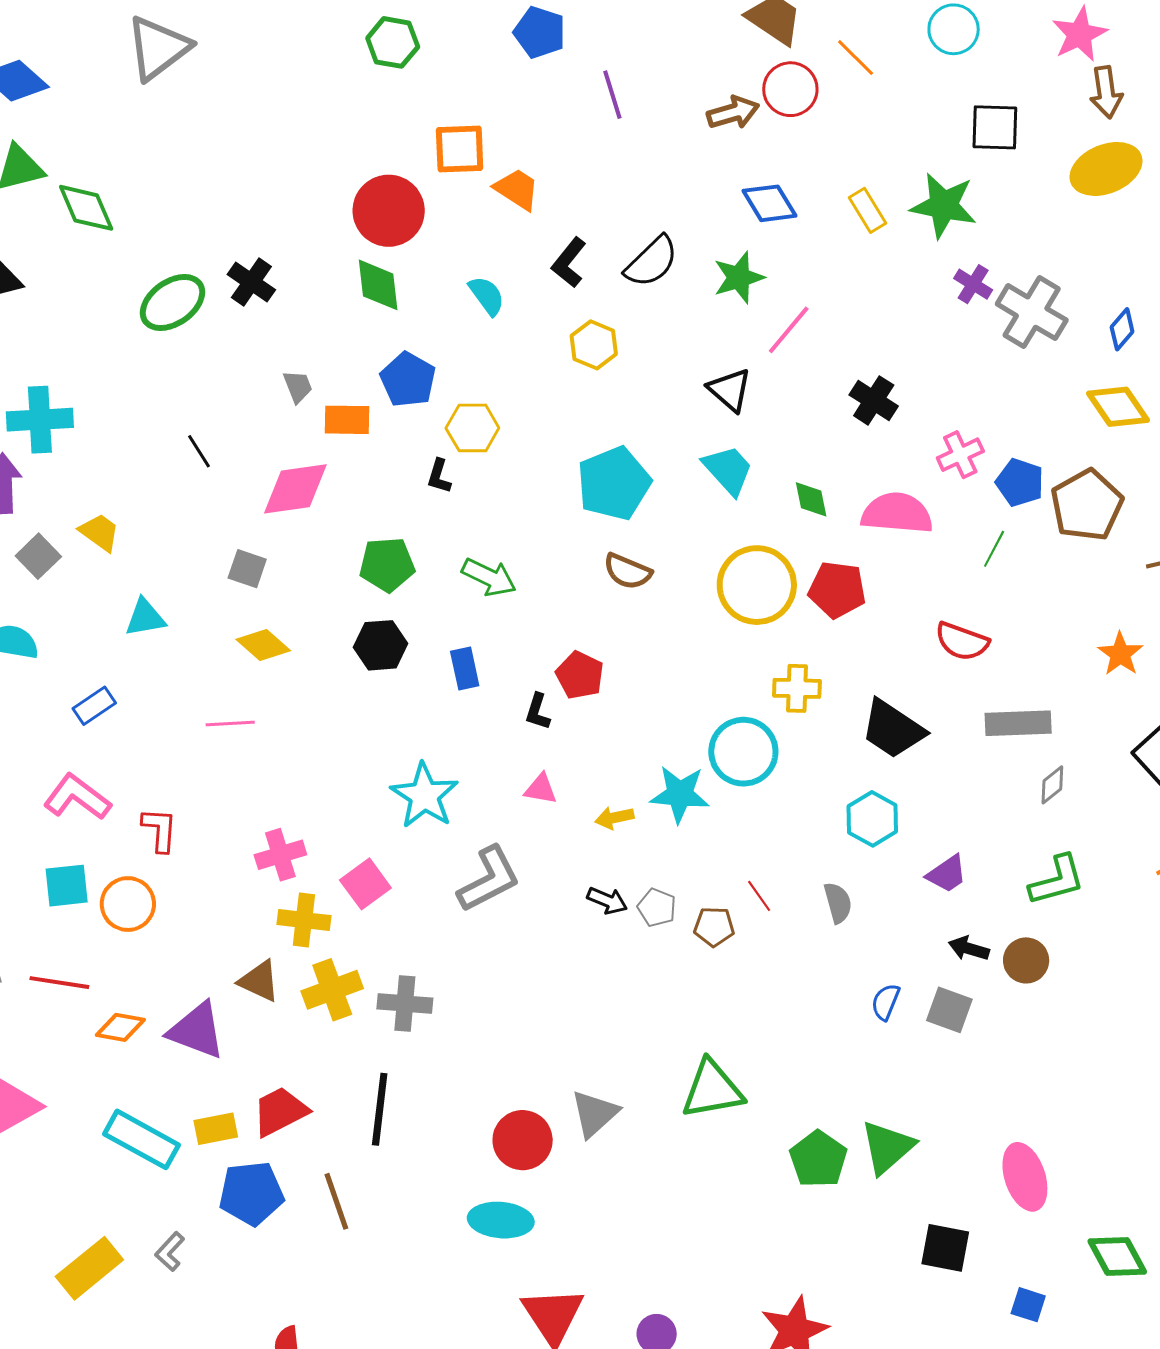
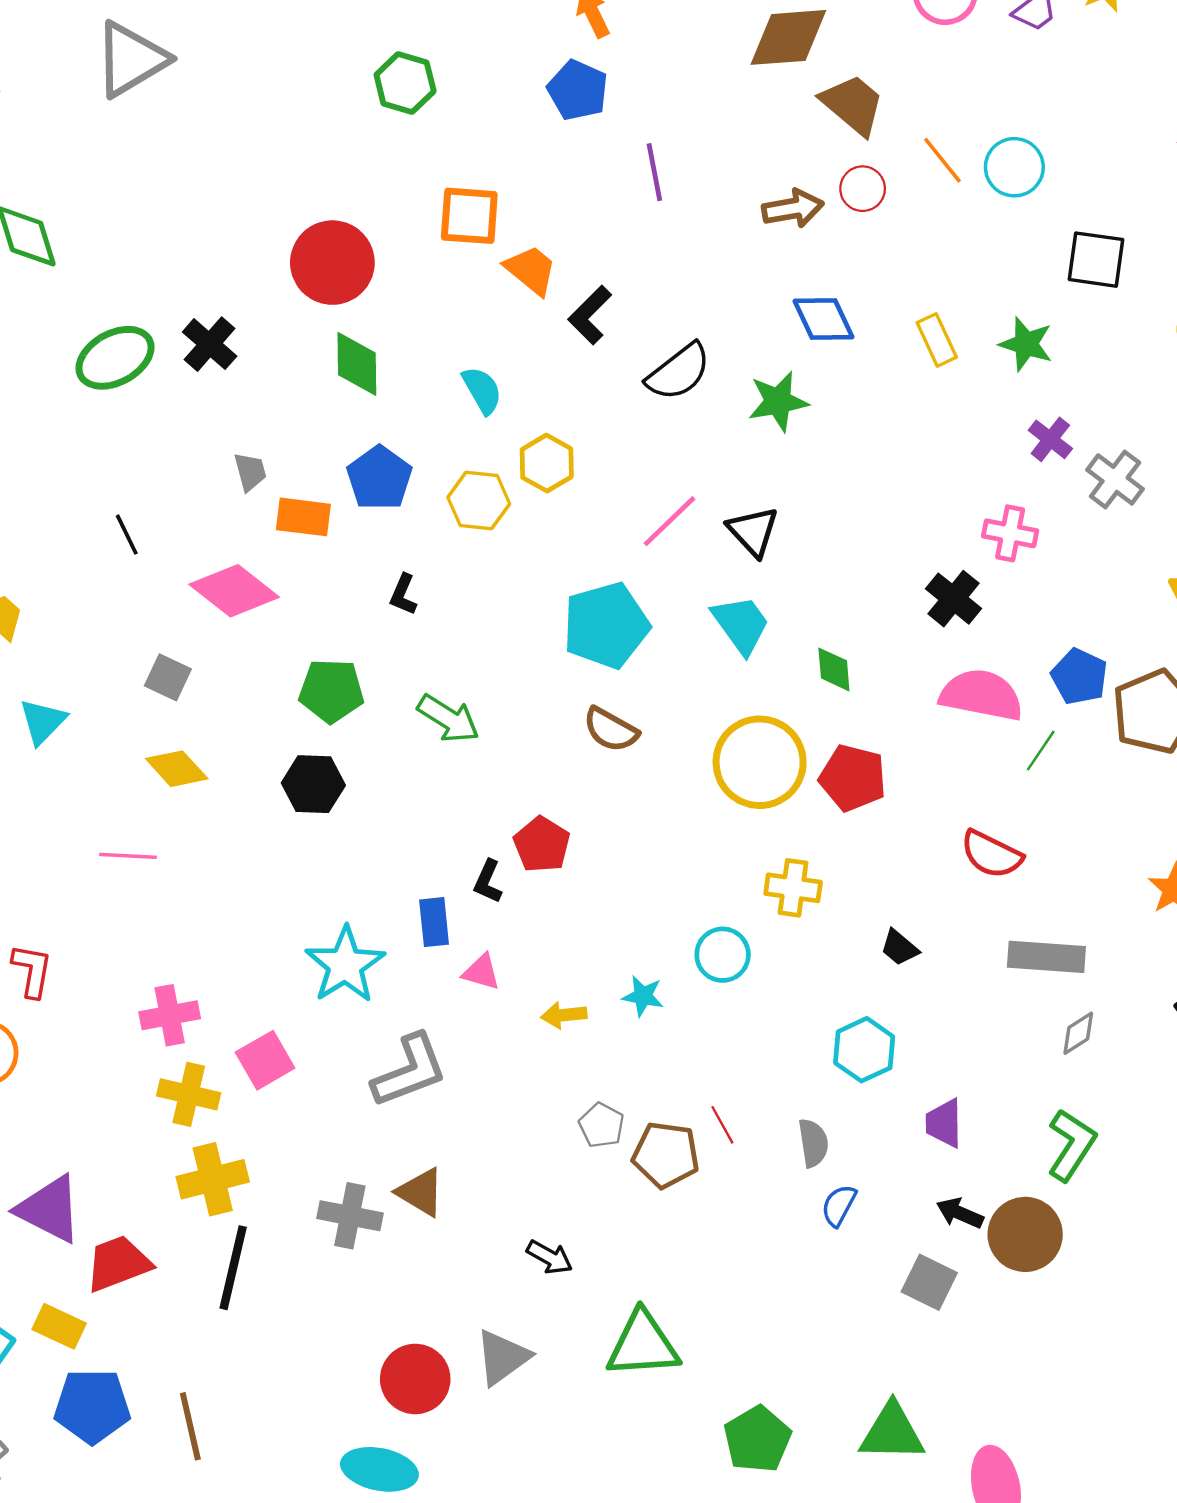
cyan circle: (954, 29) -> (1014, 167), moved
red circle: (790, 89) -> (863, 189), size x0.7
green star: (944, 206) -> (1026, 344), size x0.7
red circle: (389, 211) -> (332, 263), moved
black L-shape: (569, 263) -> (590, 315), moved
gray cross: (1032, 312) -> (1115, 479), size x0.7
pink line: (789, 330) -> (669, 521), moved
yellow hexagon: (594, 345) -> (547, 463), moved
black cross: (874, 400) -> (954, 599), moved
yellow hexagon: (472, 428) -> (479, 501), moved
pink cross: (960, 455) -> (1010, 533), moved, turned 30
pink diamond: (295, 489) -> (234, 591), turned 40
pink semicircle: (897, 513) -> (981, 695), moved
cyan triangle: (145, 618) -> (43, 721), turned -42
blue rectangle: (465, 669) -> (434, 922), moved
black trapezoid: (893, 729) -> (899, 948), size x0.5
cyan circle: (743, 752) -> (723, 955), size x0.7
cyan star: (680, 794) -> (643, 996), size x0.6
purple trapezoid: (947, 874) -> (944, 1123), turned 117
green L-shape: (1057, 880) -> (1071, 1145), turned -48
black arrow: (607, 901) -> (550, 1257), moved
brown pentagon: (714, 927) -> (666, 1155), size x1.4
brown circle: (1026, 960) -> (1025, 1234), size x1.4
brown triangle: (259, 981) -> (421, 1192), moved
blue semicircle: (886, 1002) -> (839, 1205), moved
gray cross: (405, 1004) -> (350, 1216), moved
black line: (380, 1109) -> (233, 1268), moved
red trapezoid: (280, 1111) -> (118, 1263), moved
yellow rectangle: (216, 1129) -> (59, 1326), turned 30
green triangle: (887, 1147) -> (892, 1432), moved, turned 36

